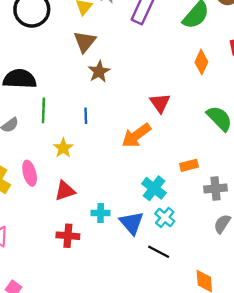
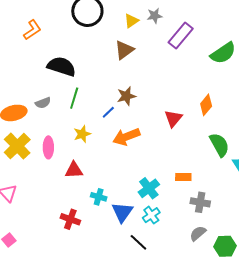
orange diamond: (201, 62) -> (206, 105), moved
brown star: (99, 72) -> (126, 96), moved
blue line: (86, 116) -> (108, 112), turned 32
orange arrow: (136, 135) -> (126, 137), moved
red cross: (68, 236) -> (70, 219), moved

